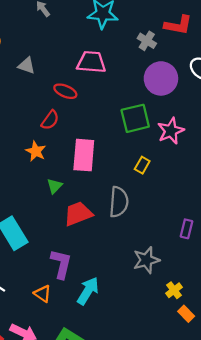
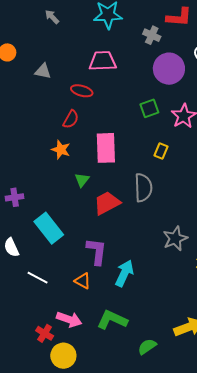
green square: (135, 118) -> (149, 108), size x0.7

